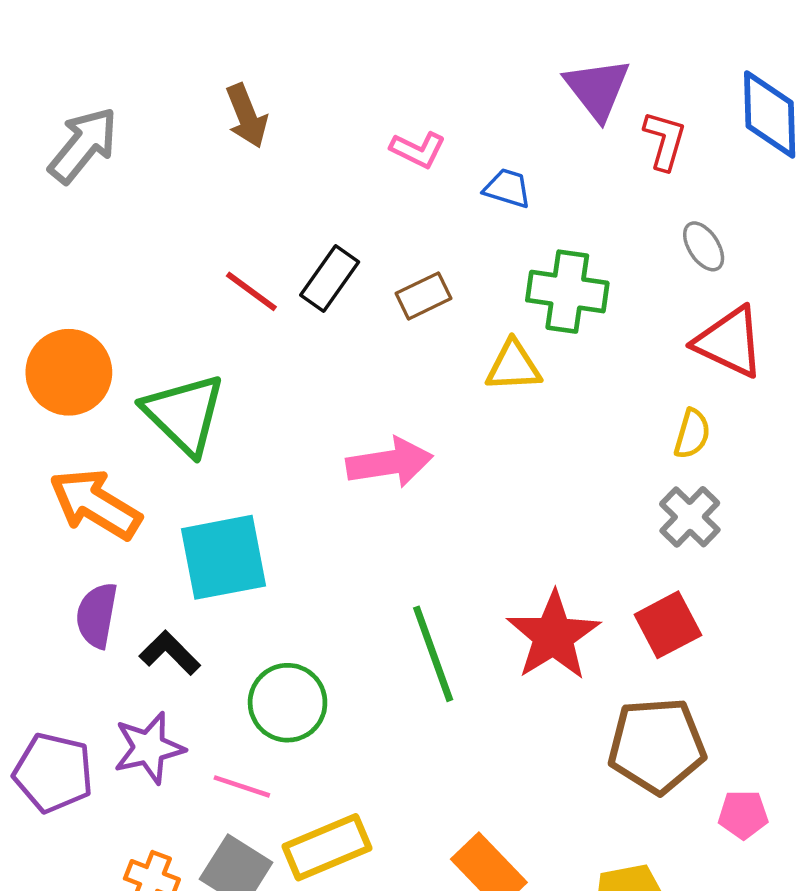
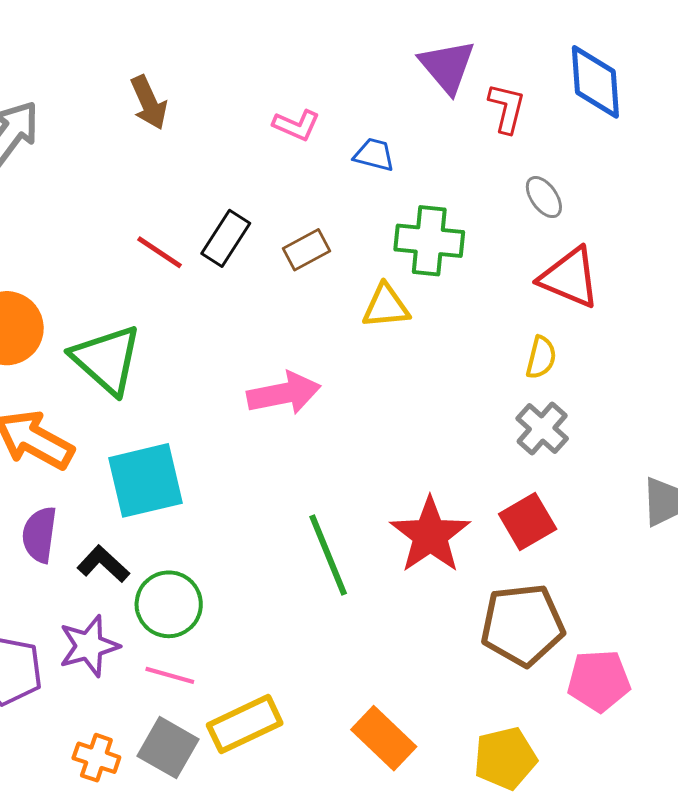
green circle: (288, 703) -> (169, 604), moved
pink pentagon: (743, 815) -> (599, 681), size x1.5

